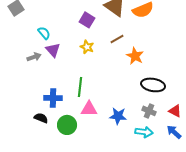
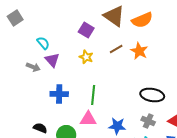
orange star: (135, 56) -> (139, 51), moved
gray arrow: (34, 57) -> (33, 67), turned 40
green line: (80, 87) -> (93, 95), moved
blue cross: (53, 98) -> (59, 94), moved

